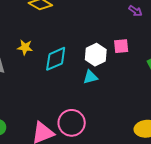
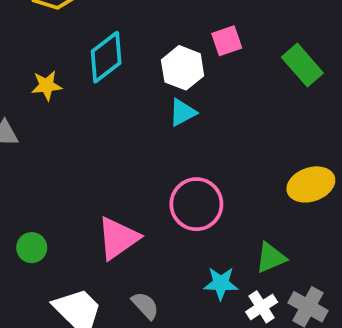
cyan diamond: (56, 59) -> (106, 57), moved
pink circle: (72, 123) -> (196, 204), moved

